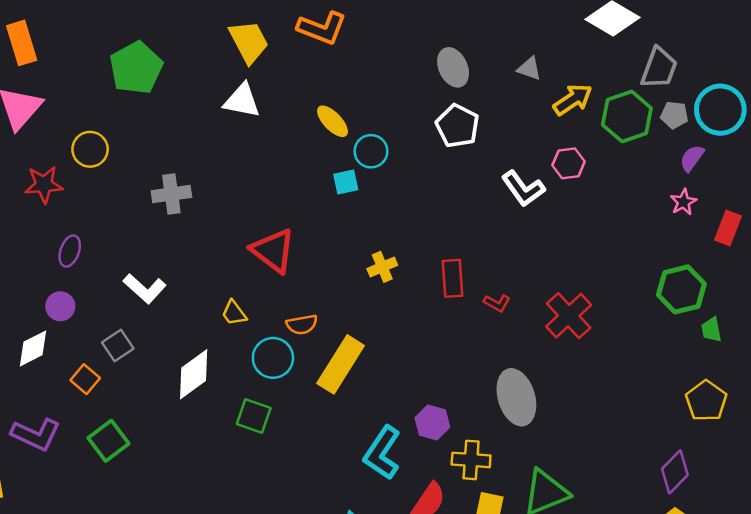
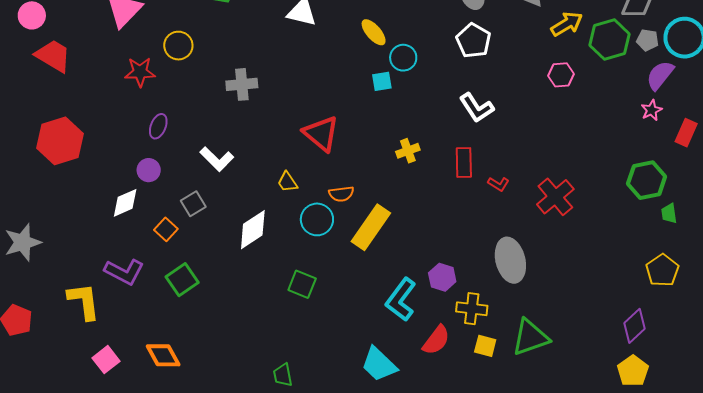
purple semicircle: (692, 158) -> (660, 75), size x1.4
white L-shape: (523, 189) -> (477, 108), moved
green square: (254, 416) -> (302, 284), moved

